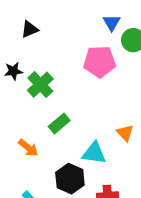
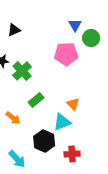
orange triangle: (125, 133) -> (73, 104), moved
cyan triangle: (94, 153) -> (62, 122), turned -30

